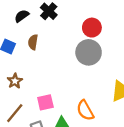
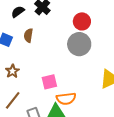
pink square: (45, 102) -> (49, 82), moved
orange semicircle: (85, 110) -> (66, 99), moved, turned -66

